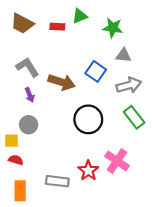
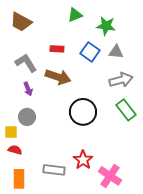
red rectangle: (57, 27) -> (57, 49), moved
blue square: (96, 71) -> (90, 52), moved
pink cross: (117, 161) -> (110, 176), moved

